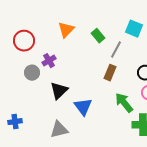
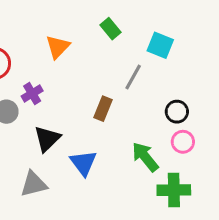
green rectangle: (98, 36) -> (110, 29), moved
brown rectangle: (110, 73) -> (103, 109), moved
gray triangle: (59, 130) -> (34, 184), moved

